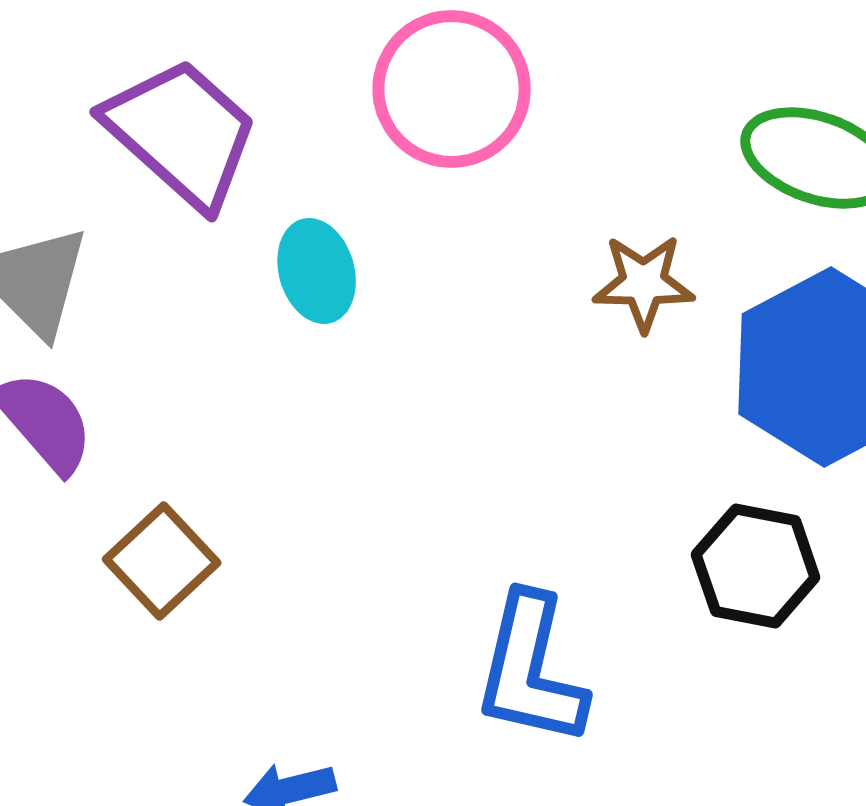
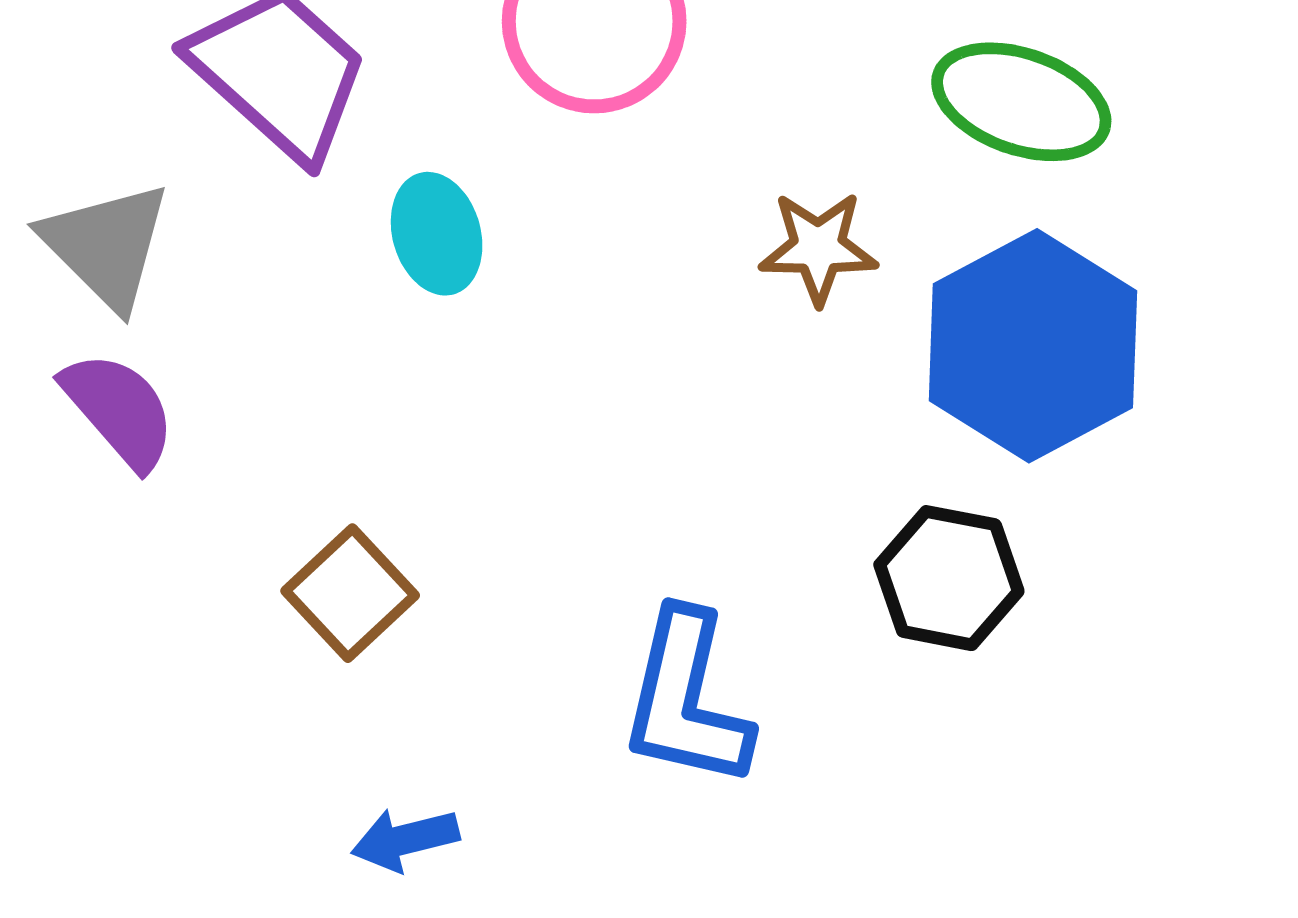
brown square: (162, 561) -> (350, 593), moved

